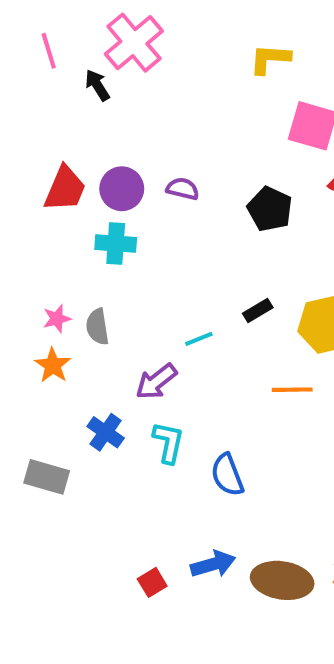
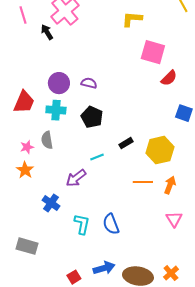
red trapezoid: (65, 189) -> (24, 102), moved
black pentagon: (270, 209) -> (92, 117), moved
gray semicircle: (97, 327) -> (47, 140), moved
cyan L-shape: (168, 442) -> (82, 224), moved
gray rectangle: (47, 477) -> (27, 246), moved

